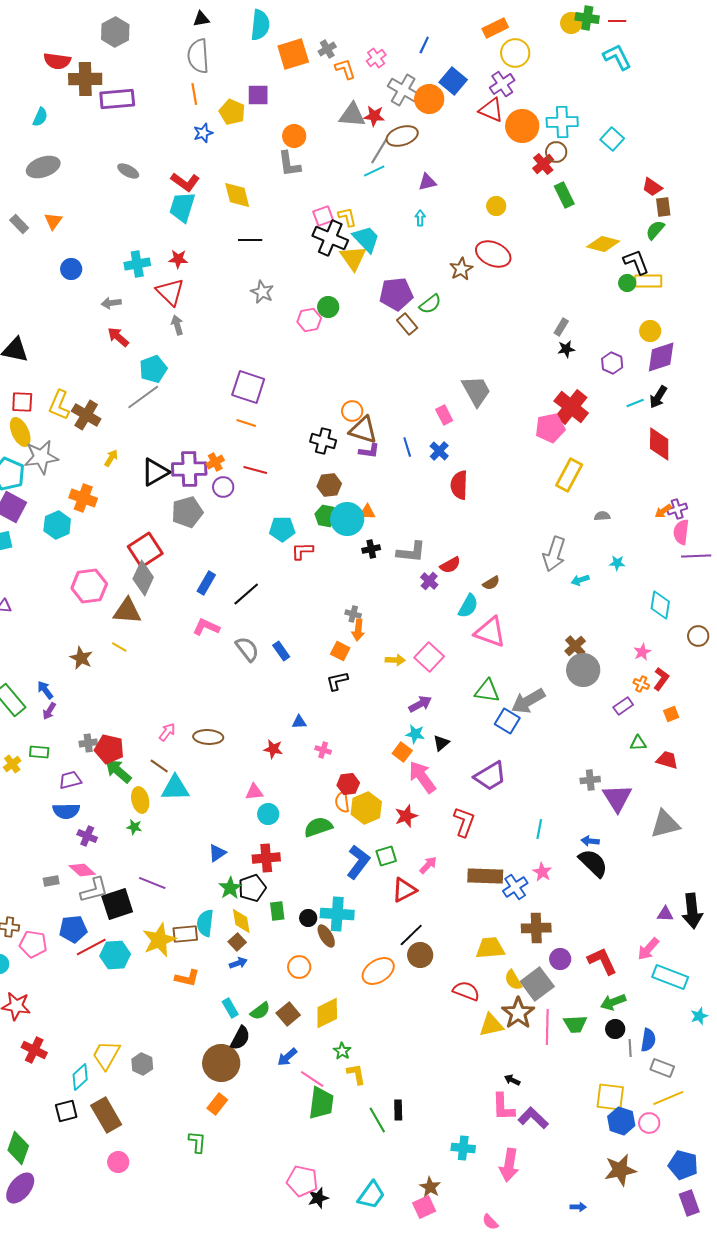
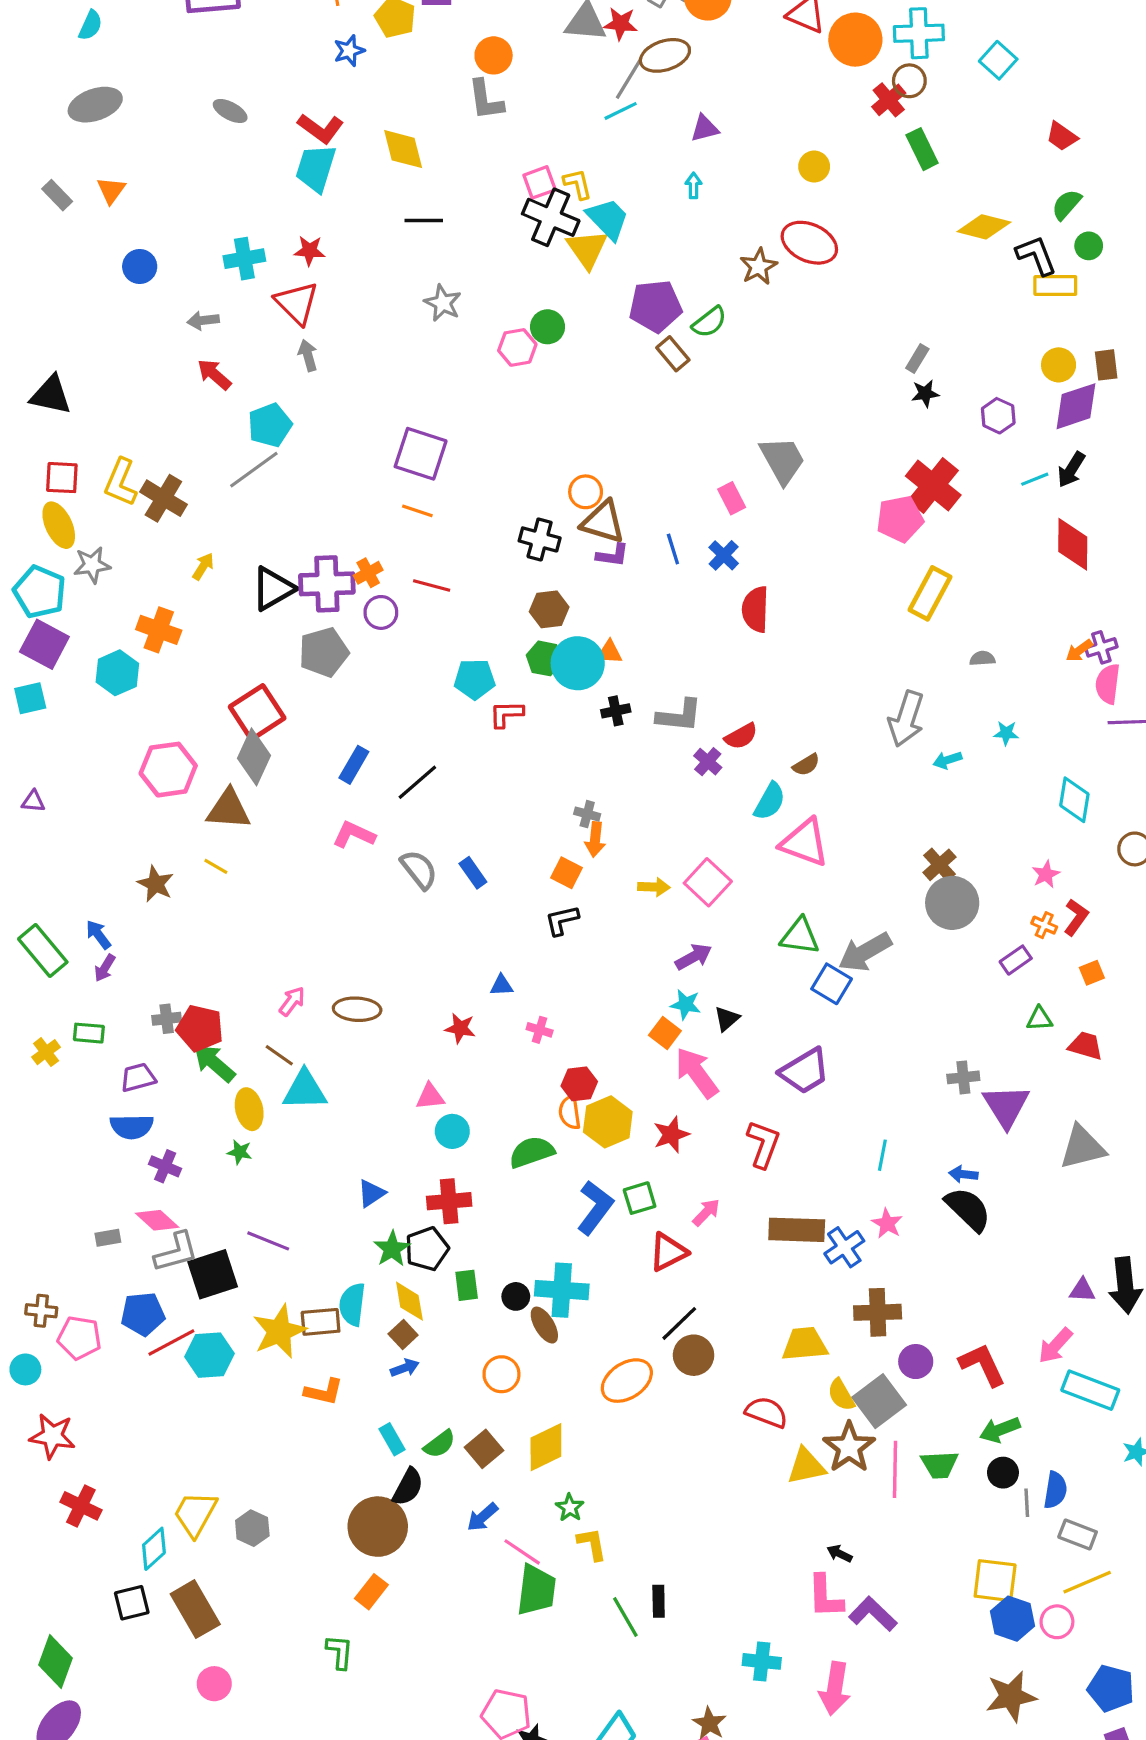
brown rectangle: (663, 207) -> (1106, 365), moved
green circle: (627, 283) -> (1089, 246), moved
gray star: (41, 457) -> (92, 565), size x0.7

